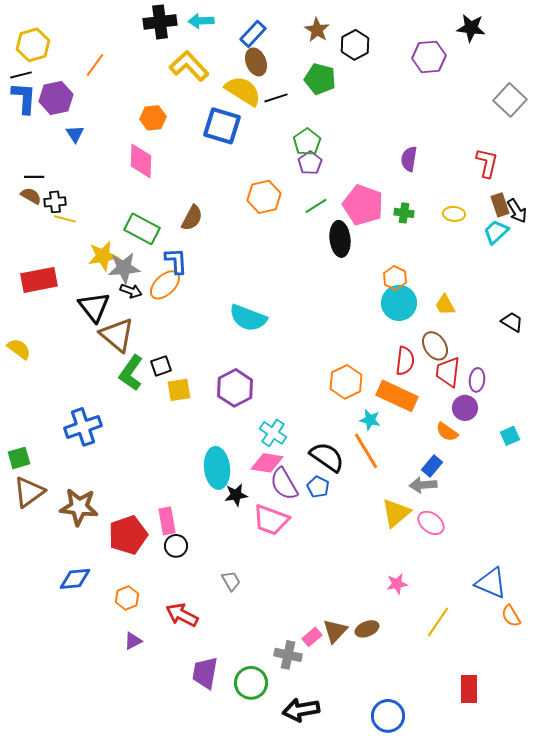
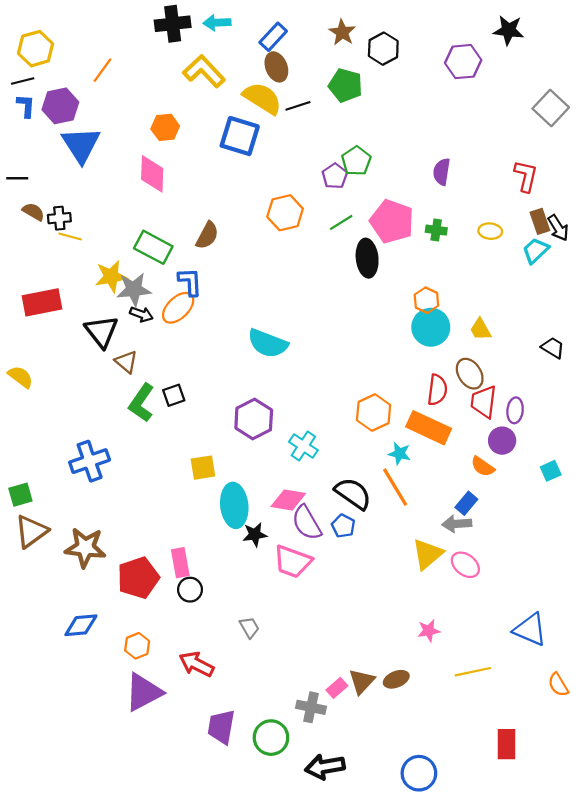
blue L-shape: (24, 98) -> (26, 106), size x0.7
blue triangle: (75, 134) -> (81, 145), size x2.0
green pentagon: (307, 142) -> (356, 161), moved
black line: (34, 177) -> (17, 178), moved
brown triangle: (117, 335) -> (126, 362), size x0.6
yellow square: (179, 390) -> (203, 468), moved
cyan cross: (273, 433) -> (303, 446), moved
orange semicircle: (511, 616) -> (558, 685), moved
yellow line: (438, 622) -> (473, 672), turned 44
purple triangle: (133, 641) -> (144, 692), size x2.0

